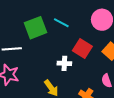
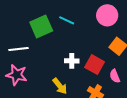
red square: (82, 49) -> (95, 65), moved

